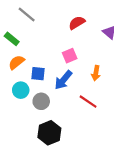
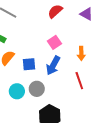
cyan circle: (21, 90) -> (17, 91), moved
red line: (88, 102) -> (79, 81), turned 48

